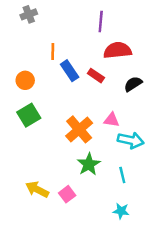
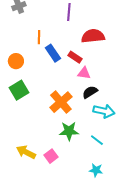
purple line: (101, 22) -> (69, 12), moved
black semicircle: (133, 84) -> (90, 92), moved
pink triangle: (111, 120) -> (84, 73), moved
green star: (89, 164) -> (69, 131), turned 30
cyan line: (122, 175) -> (97, 140), turned -40

